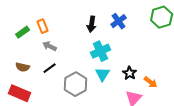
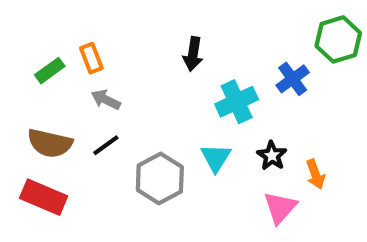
blue cross: (119, 21) -> (293, 79), moved
cyan cross: (101, 51) -> (237, 102), moved
brown semicircle: (23, 67) -> (50, 143), size x1.5
orange arrow: (151, 82) -> (315, 174), turned 32

